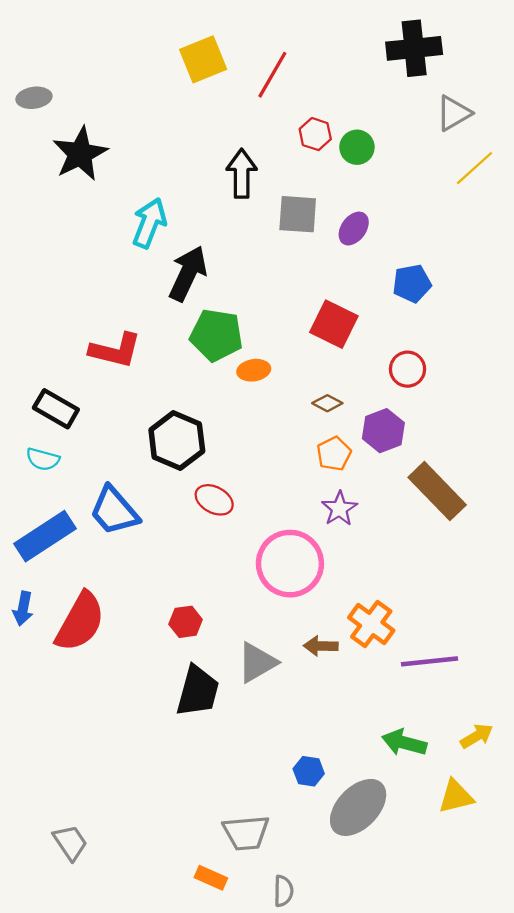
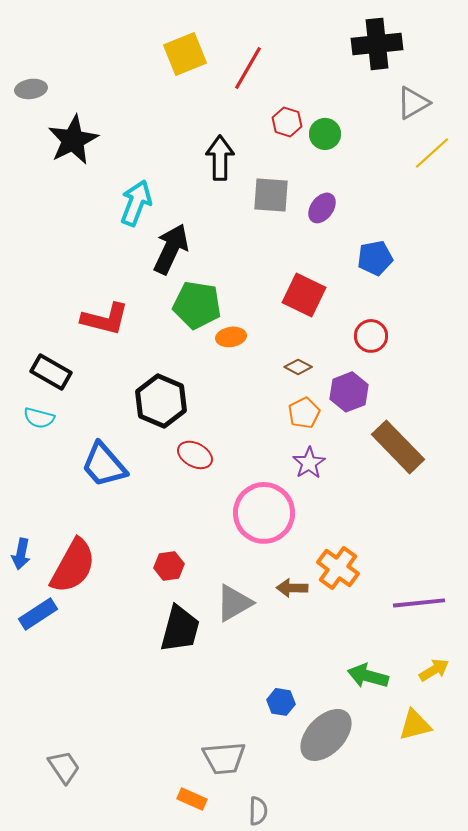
blue rectangle: (45, 536) -> (38, 614), moved, size x0.7
purple line: (429, 661) -> (419, 603), moved

